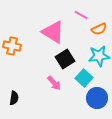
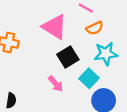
orange semicircle: (99, 29) -> (95, 28), moved

